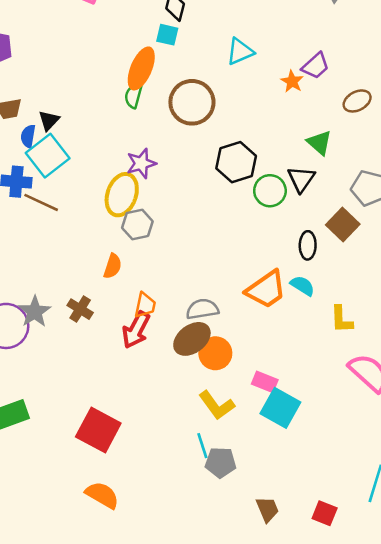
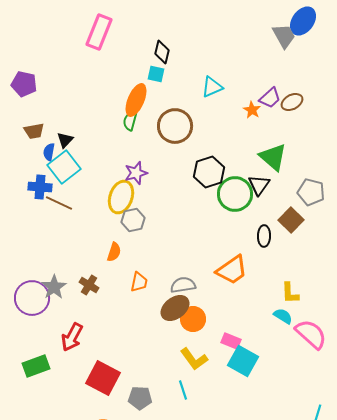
brown ellipse: (357, 101) -> (292, 102), moved
green triangle: (319, 143) -> (273, 157), size x1.4
green circle: (270, 191) -> (235, 194), size x1.4
cyan semicircle: (302, 286) -> (283, 316), moved
red arrow: (136, 330) -> (72, 337), moved
gray pentagon: (221, 462) -> (140, 398), moved

